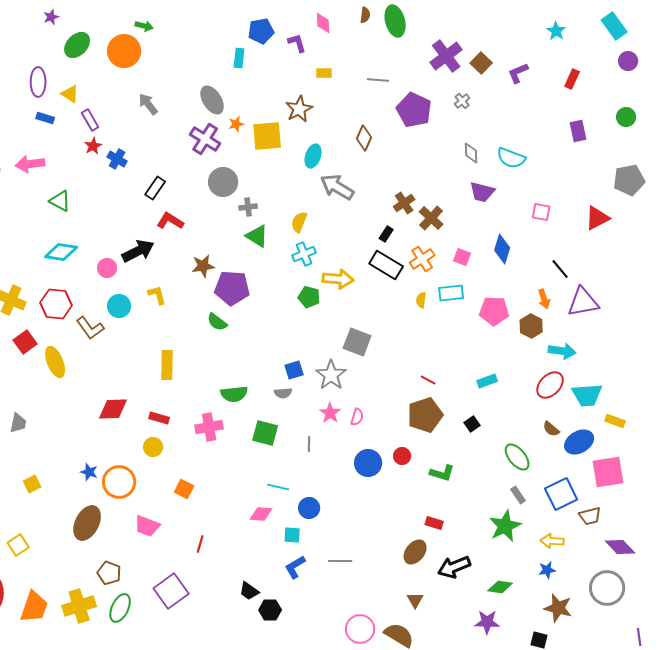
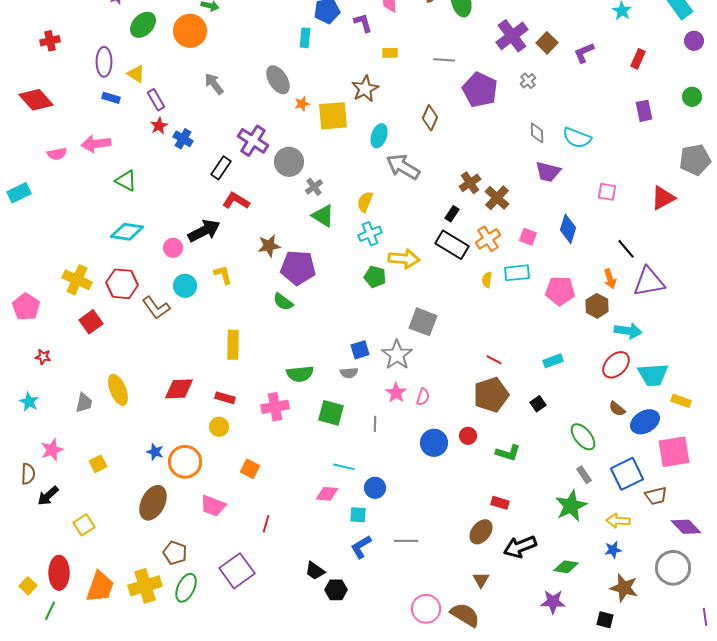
purple cross: (205, 139) -> (253, 141), moved
gray cross: (248, 207) -> (314, 187), turned -30
yellow ellipse: (55, 362) -> (118, 390), moved

